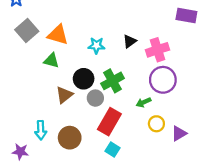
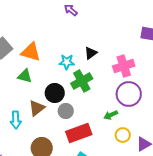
black triangle: (130, 41) -> (91, 53), moved
green cross: (113, 81) -> (82, 81), moved
red rectangle: (109, 122) -> (79, 133), turned 40
cyan arrow: (41, 130) -> (16, 120), moved

